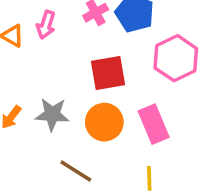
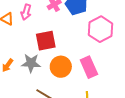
red square: (108, 73) -> (46, 41), moved

